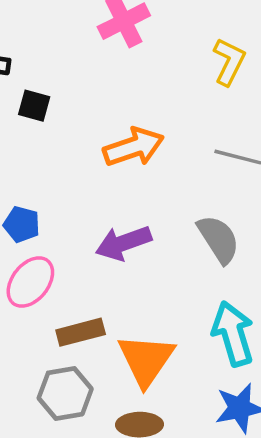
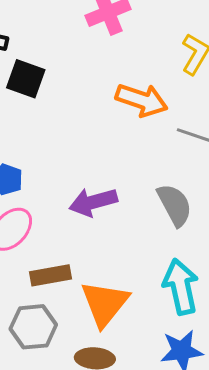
black square: (34, 106) -> (26, 79), size x1.4
orange arrow: (134, 147) -> (142, 100), moved, turned 33

